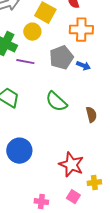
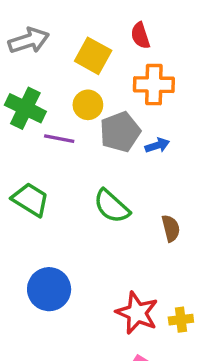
yellow circle: (32, 32) -> (88, 105), moved
blue arrow: (83, 66) -> (157, 145), turned -40
yellow cross: (94, 183) -> (181, 320), moved

